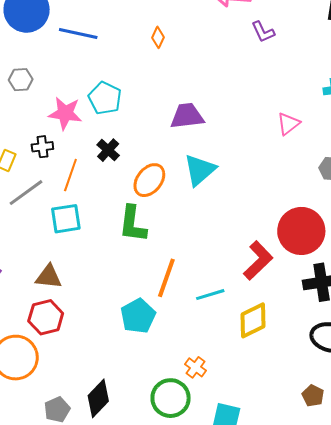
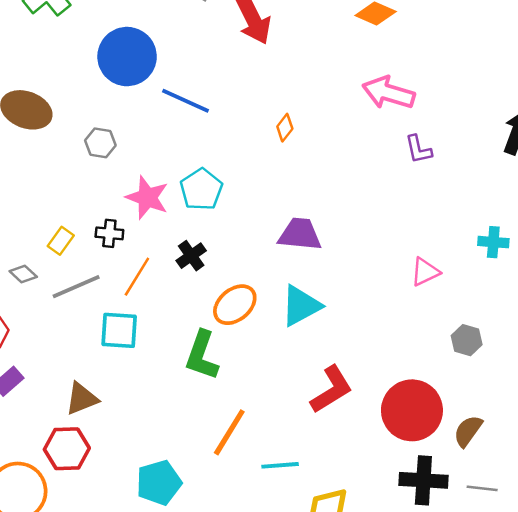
red L-shape: (258, 261) -> (331, 390), moved
brown triangle: (49, 277) -> (82, 399), turned -40
cyan pentagon: (138, 316) -> (159, 483), moved

